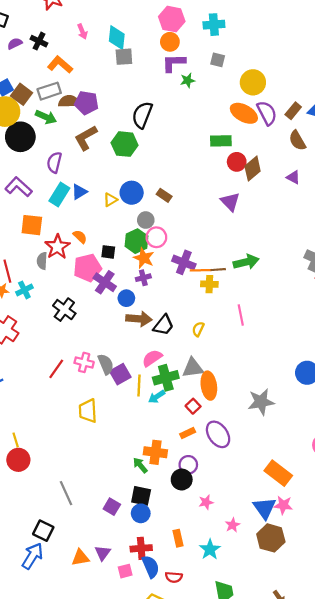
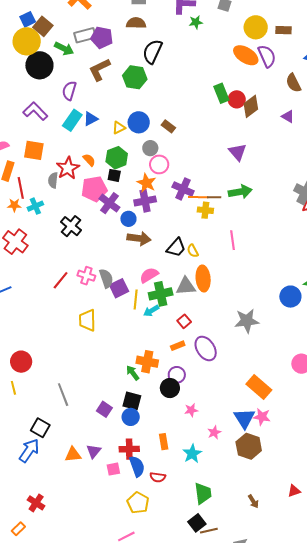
gray rectangle: (49, 91) -> (85, 35), moved
brown semicircle: (69, 101) -> (136, 23), moved
brown rectangle: (293, 111) -> (284, 30), moved, turned 49
green rectangle: (221, 141) -> (221, 93), moved, turned 66
purple triangle: (230, 202) -> (238, 152), moved
orange square: (32, 225) -> (34, 150), moved
green hexagon: (136, 241) -> (117, 158), moved
purple cross: (143, 278) -> (145, 201), size x1.5
black trapezoid: (164, 325) -> (176, 248), moved
yellow semicircle: (198, 329) -> (193, 251), turned -56
orange ellipse: (209, 386) -> (203, 279), moved
yellow line: (16, 440) -> (13, 388), moved

